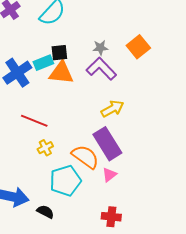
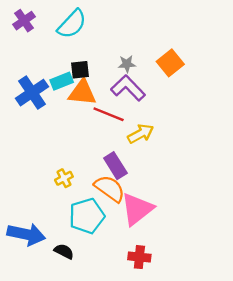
red line: (34, 121) -> (109, 114), moved
purple rectangle: (107, 144) -> (115, 166), moved, size x0.7
pink triangle: (109, 175) -> (137, 209), size x2.0

